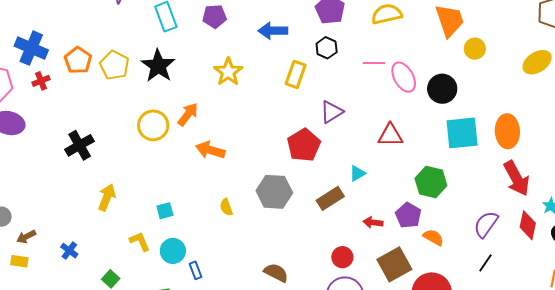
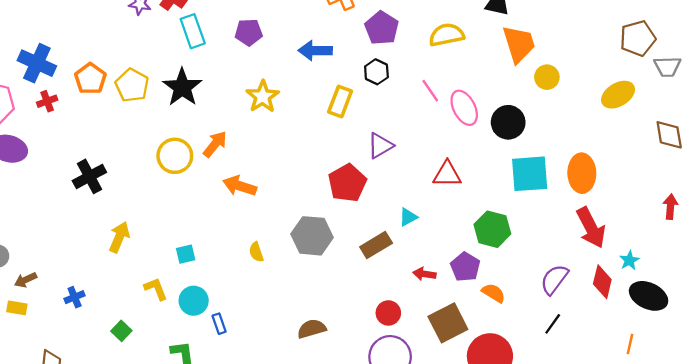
pink line: (374, 63) -> (430, 91), turned 55
blue cross: (69, 251) -> (75, 297), turned 30
brown semicircle: (276, 273) -> (312, 329), turned -45

